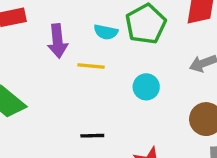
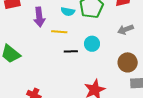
black line: (92, 136) -> (71, 51), moved

